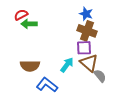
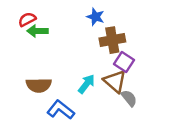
blue star: (86, 14) -> (96, 17), moved
brown cross: (87, 31) -> (112, 40), turned -30
purple square: (84, 48) -> (124, 62), moved, turned 35

